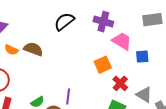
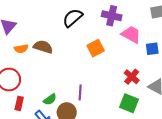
orange semicircle: (11, 50) -> (21, 49), turned -32
orange square: (103, 65) -> (96, 48), moved

